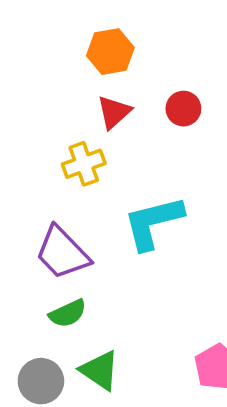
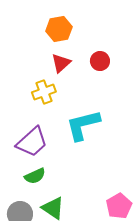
purple trapezoid: (62, 253) -> (32, 142), turned -88

